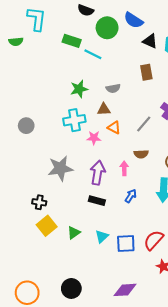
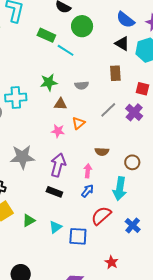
blue semicircle: (134, 20) -> (125, 20), moved
brown triangle: (104, 109) -> (61, 104), moved
cyan cross: (74, 120) -> (16, 98), moved
gray line: (144, 124) -> (108, 110), moved
orange triangle: (114, 128) -> (78, 123), turned 48
pink arrow: (124, 168) -> (88, 171), moved
red semicircle: (154, 240) -> (101, 216), moved

